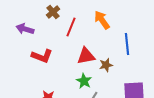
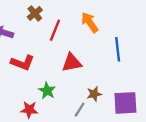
brown star: (106, 65) -> (94, 94), moved
green star: (84, 81) -> (47, 91), moved

